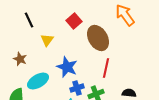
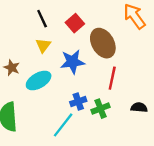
black line: (29, 20) -> (42, 19), moved
blue star: (67, 67) -> (72, 62), moved, turned -30
cyan ellipse: (38, 81) -> (39, 80), moved

